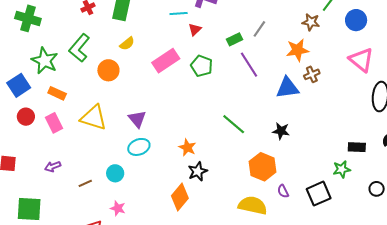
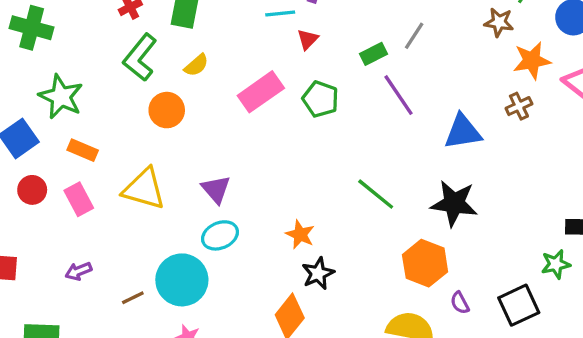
green L-shape: (79, 48) -> (140, 57), moved
orange star: (297, 50) -> (532, 61), moved
brown cross: (312, 74) -> (519, 106), moved
black star: (281, 131) -> (454, 203), size x1.6
cyan circle: (115, 173) -> (182, 280), size x1.8

